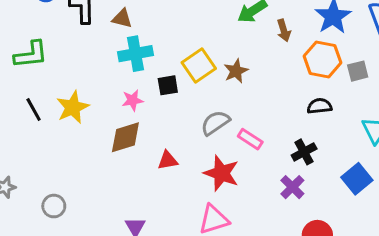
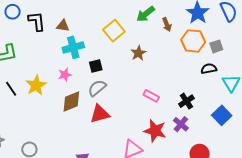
yellow square: (199, 66) -> (114, 31), moved
pink star: (132, 100) -> (65, 75), moved
black semicircle: (319, 106) -> (209, 69), moved
gray semicircle: (215, 123) -> (97, 88), moved
red triangle: (168, 160) -> (100, 114), size x1.5
red star: (221, 173) -> (155, 131), moved

